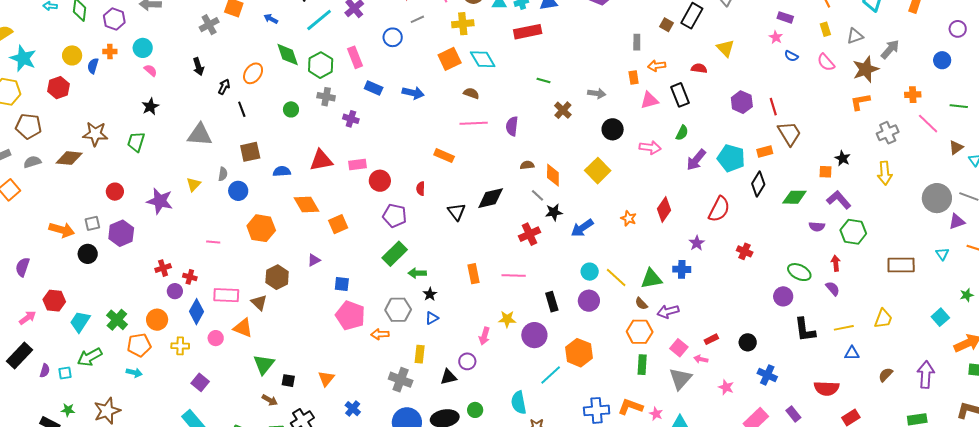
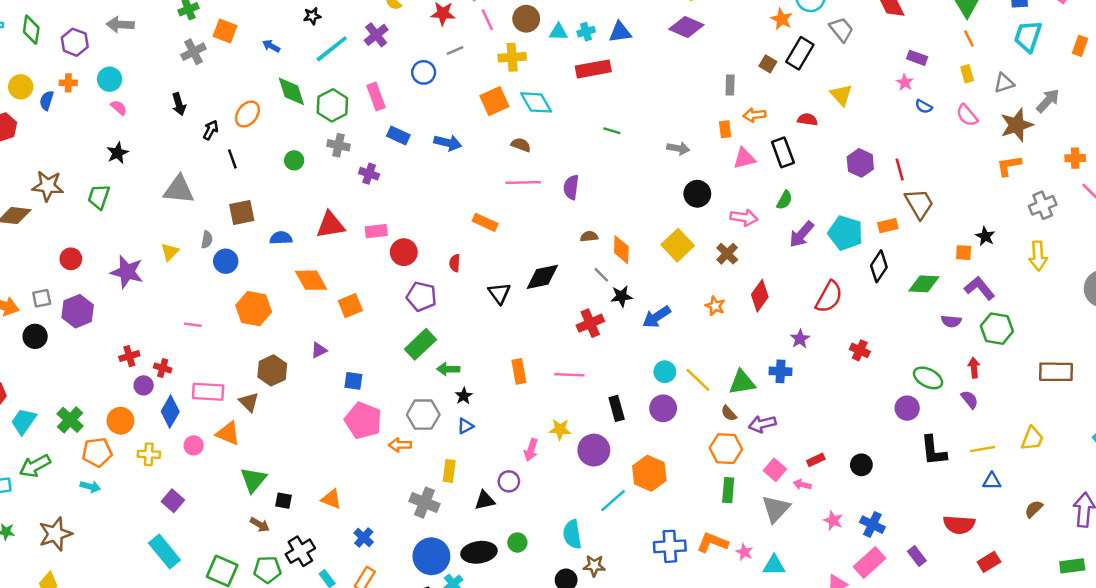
brown cross: (563, 110) -> (727, 254), moved
blue cross: (767, 375) -> (872, 525), moved
orange triangle: (326, 379) -> (331, 499), turned -48

